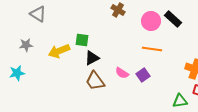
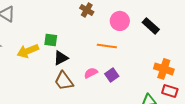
black rectangle: (173, 19) -> (151, 26), moved
orange line: (152, 49) -> (107, 46), moved
pink semicircle: (122, 73) -> (91, 73), turned 120

